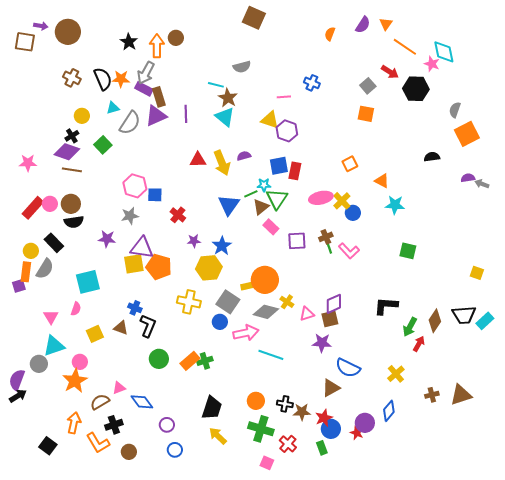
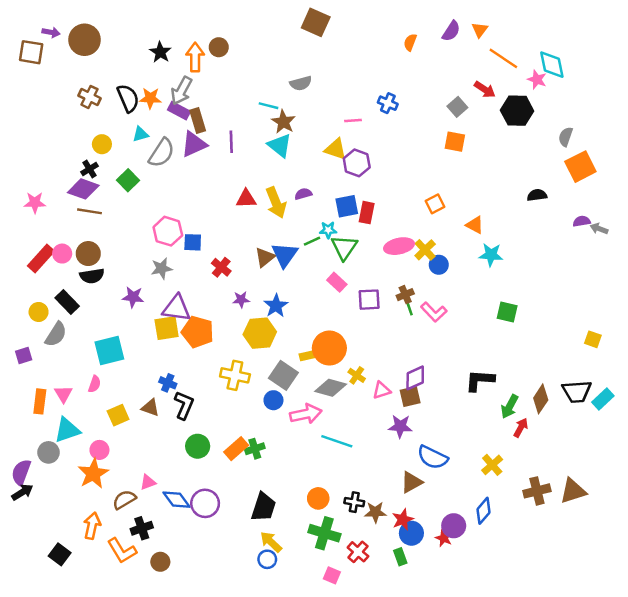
brown triangle: (261, 207) -> (265, 257), moved
orange rectangle: (26, 272) -> (40, 401), moved
brown cross: (432, 395) -> (537, 491), size x1.5
purple circle: (167, 425) -> (205, 503), moved, size x1.5
blue circle: (175, 450) -> (267, 559), moved

